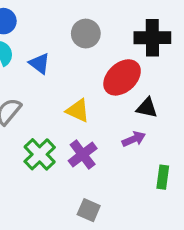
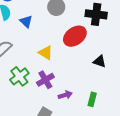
black triangle: (147, 108) -> (100, 61), moved
purple arrow: (134, 139) -> (65, 95), moved

